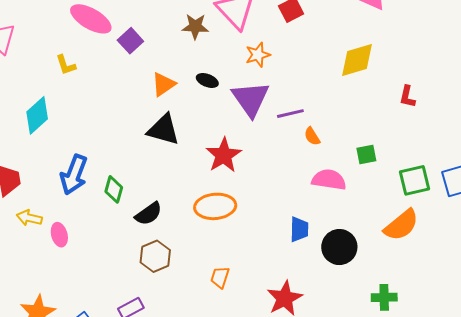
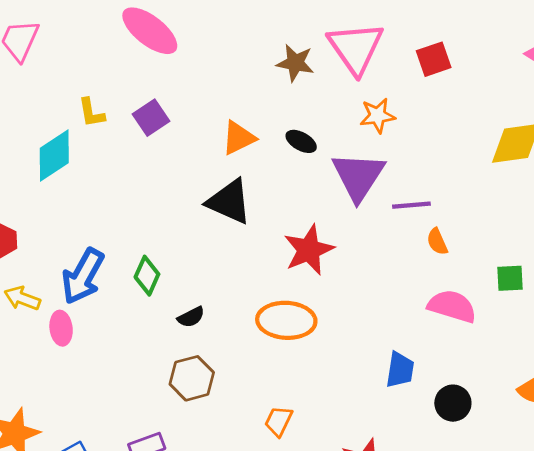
purple square: (130, 41) -> (151, 118), moved
yellow L-shape: (66, 65) -> (91, 113), moved
blue arrow: (74, 175) -> (83, 276), moved
black semicircle: (149, 214) -> (191, 317), size x0.7
black circle: (339, 247) -> (453, 403), size x0.7

